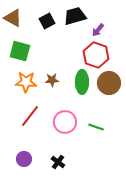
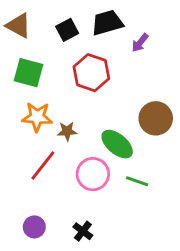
red hexagon: (96, 55) -> (91, 73), moved
brown star: (52, 80) -> (67, 131), moved
green ellipse: (82, 82) -> (117, 144), moved, turned -50

